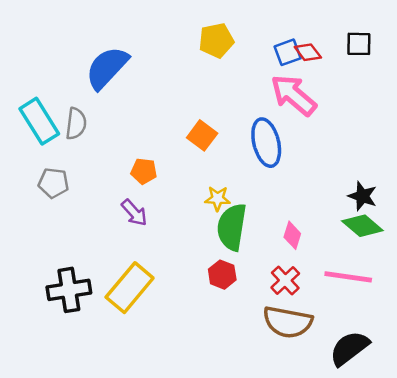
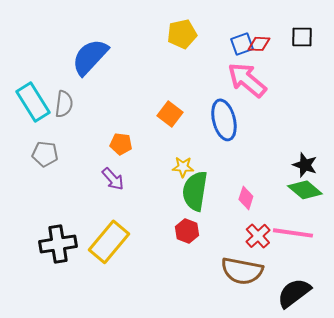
red diamond: (308, 52) -> (259, 44), turned -50
red cross: (285, 280) -> (258, 236), moved

